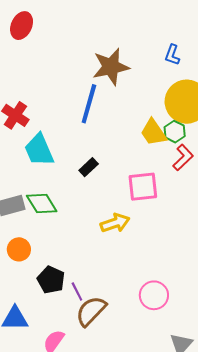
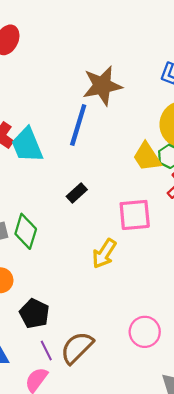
cyan trapezoid: (39, 150) -> (27, 145), moved
green diamond: (42, 203) -> (26, 231), turned 48
yellow arrow: (115, 223) -> (104, 254), turned 140
purple line: (77, 291) -> (46, 351), moved

